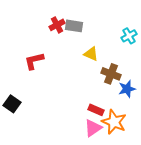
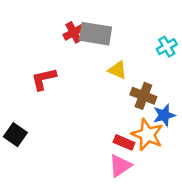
gray rectangle: (74, 26) -> (96, 34), size x1.4
orange star: (114, 122) -> (147, 135), moved

